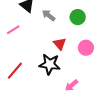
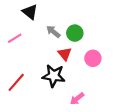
gray arrow: (49, 15) -> (53, 32), moved
green circle: (78, 17) -> (75, 33), moved

